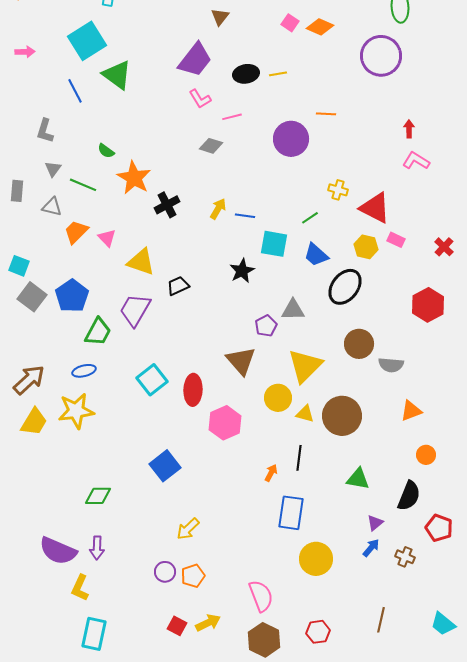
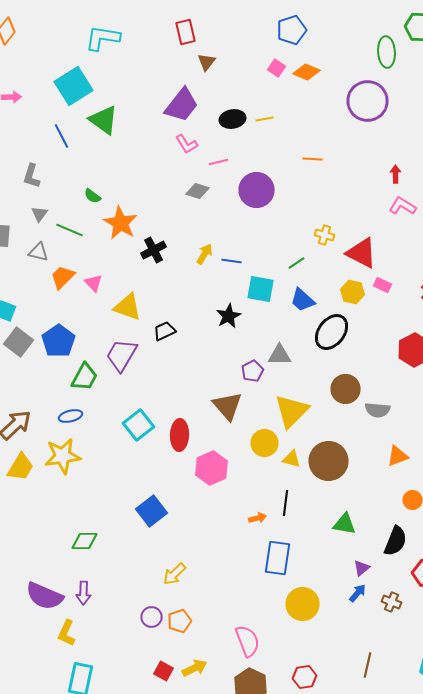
purple circle: (291, 139) -> (256, 190), moved
orange arrow: (271, 473) -> (258, 518), turned 48

